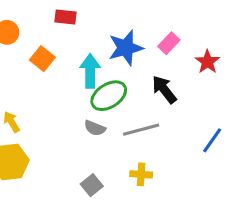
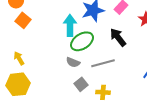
orange square: (42, 59) -> (23, 20), moved
gray square: (92, 185) -> (81, 84), moved

